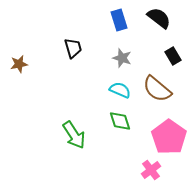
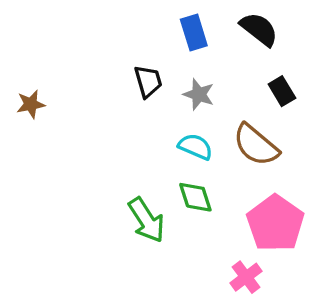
black trapezoid: (73, 48) -> (148, 81), moved
green arrow: (74, 135) -> (147, 220), moved

